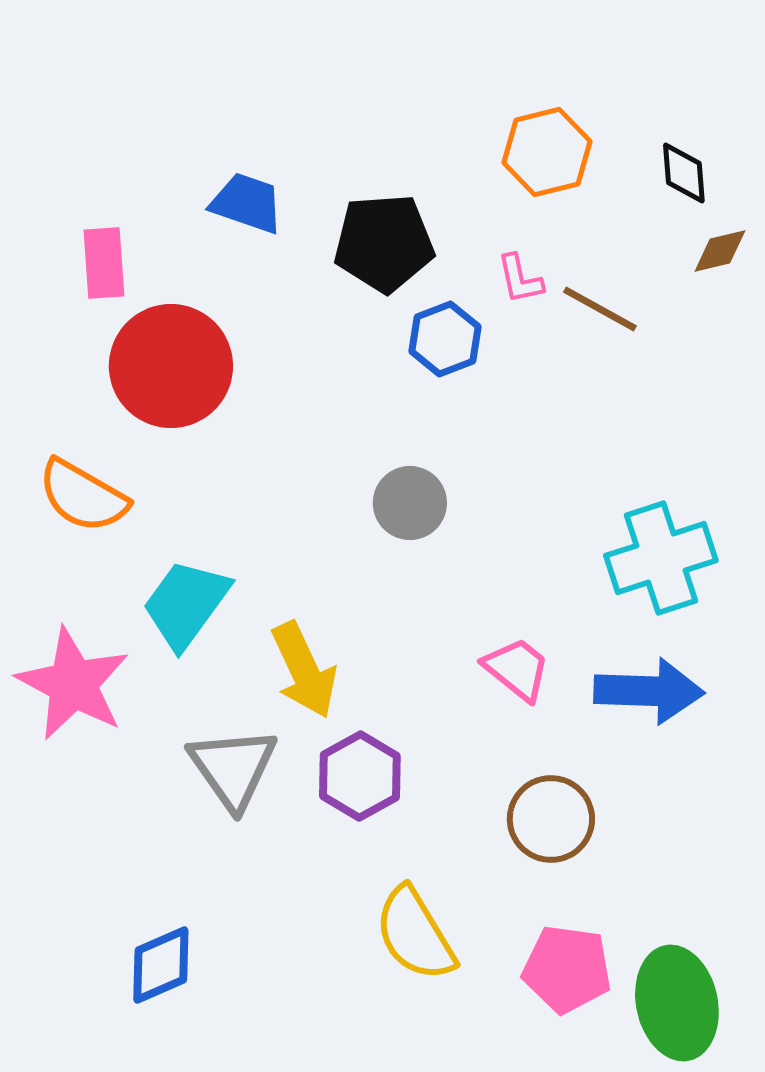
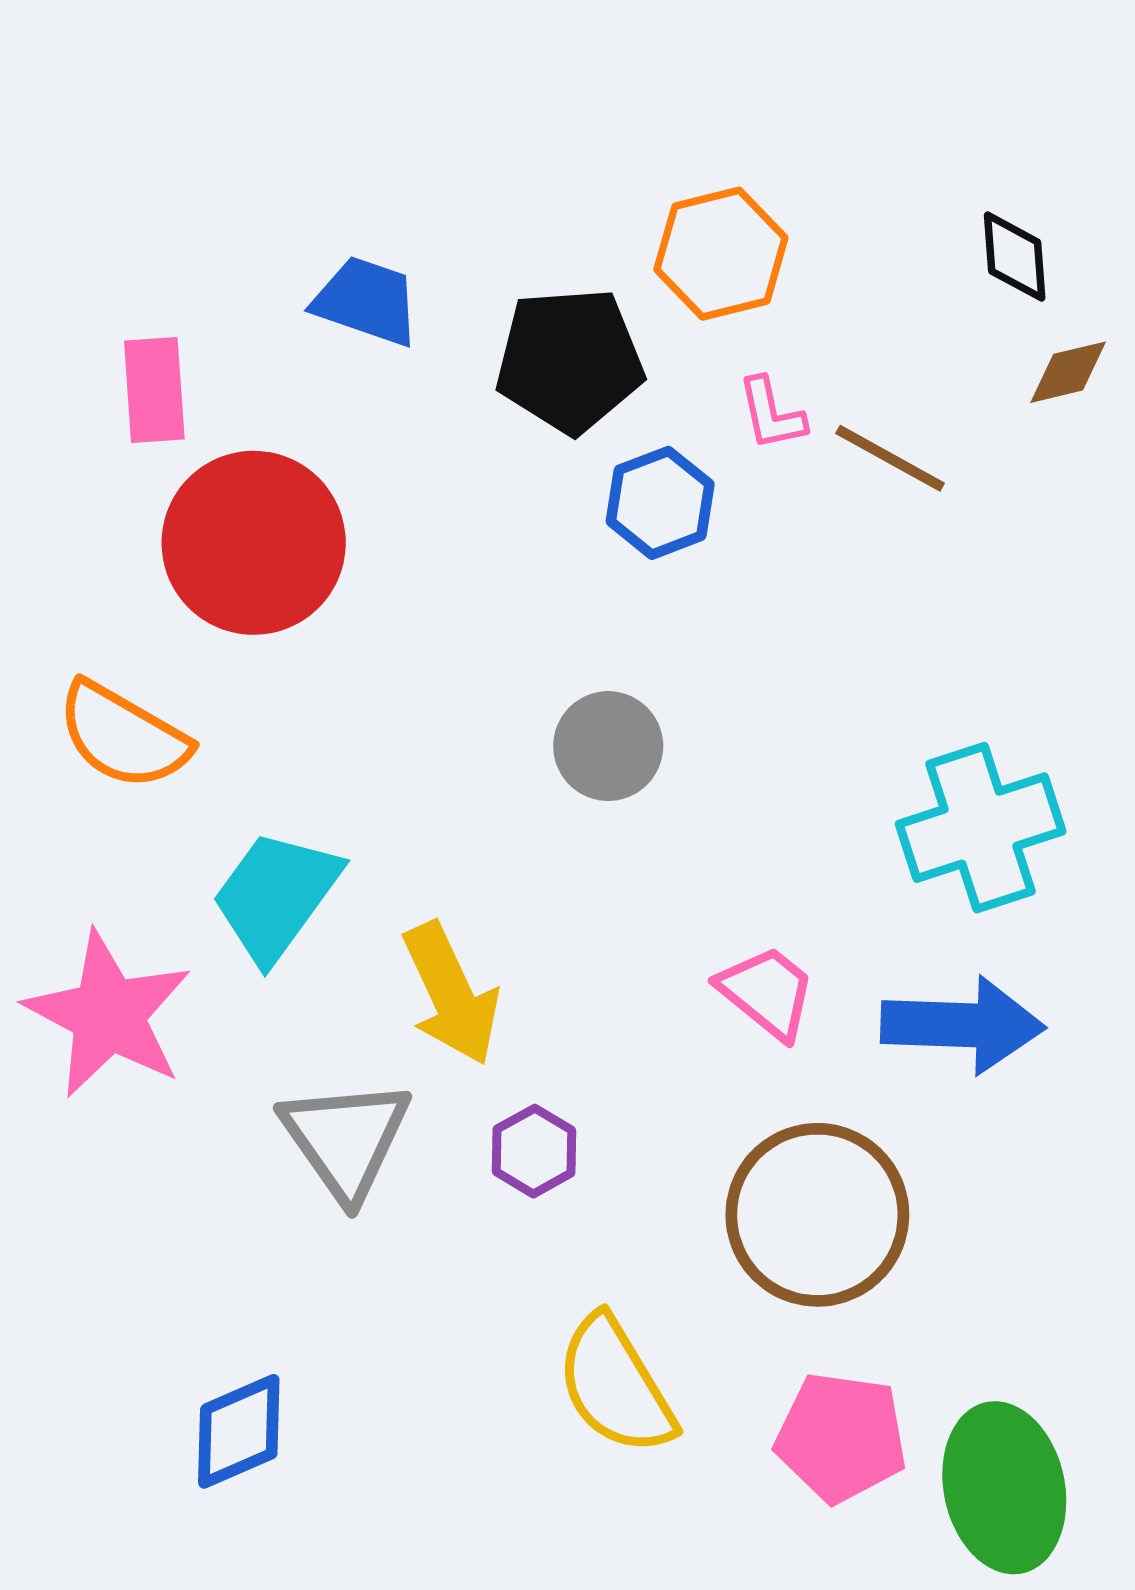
orange hexagon: (547, 152) -> (721, 254), moved
purple hexagon: (360, 776) -> (534, 1151), size x0.7
brown circle: (551, 819) -> (817, 1215), size x1.4

